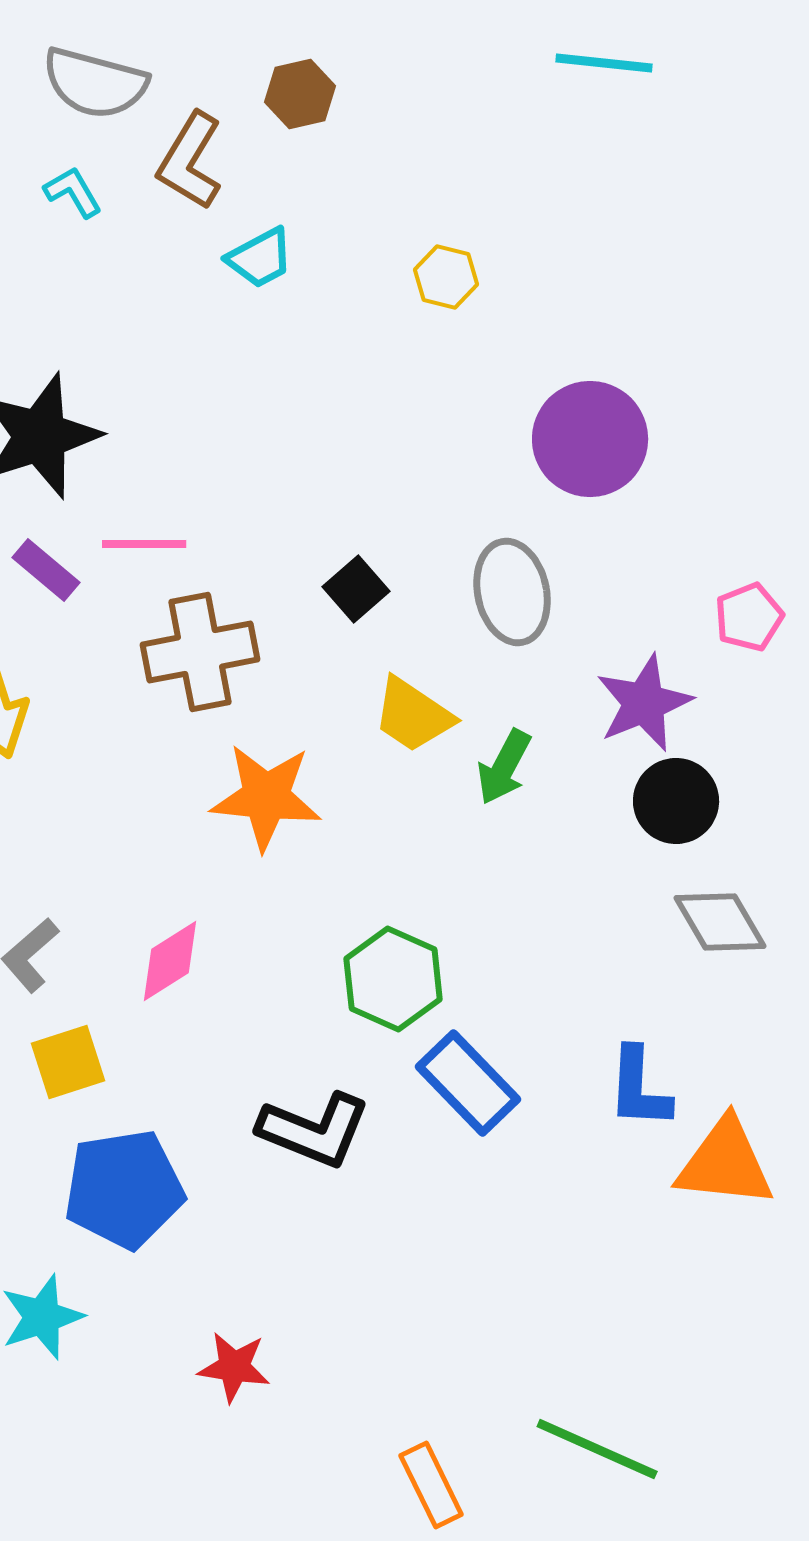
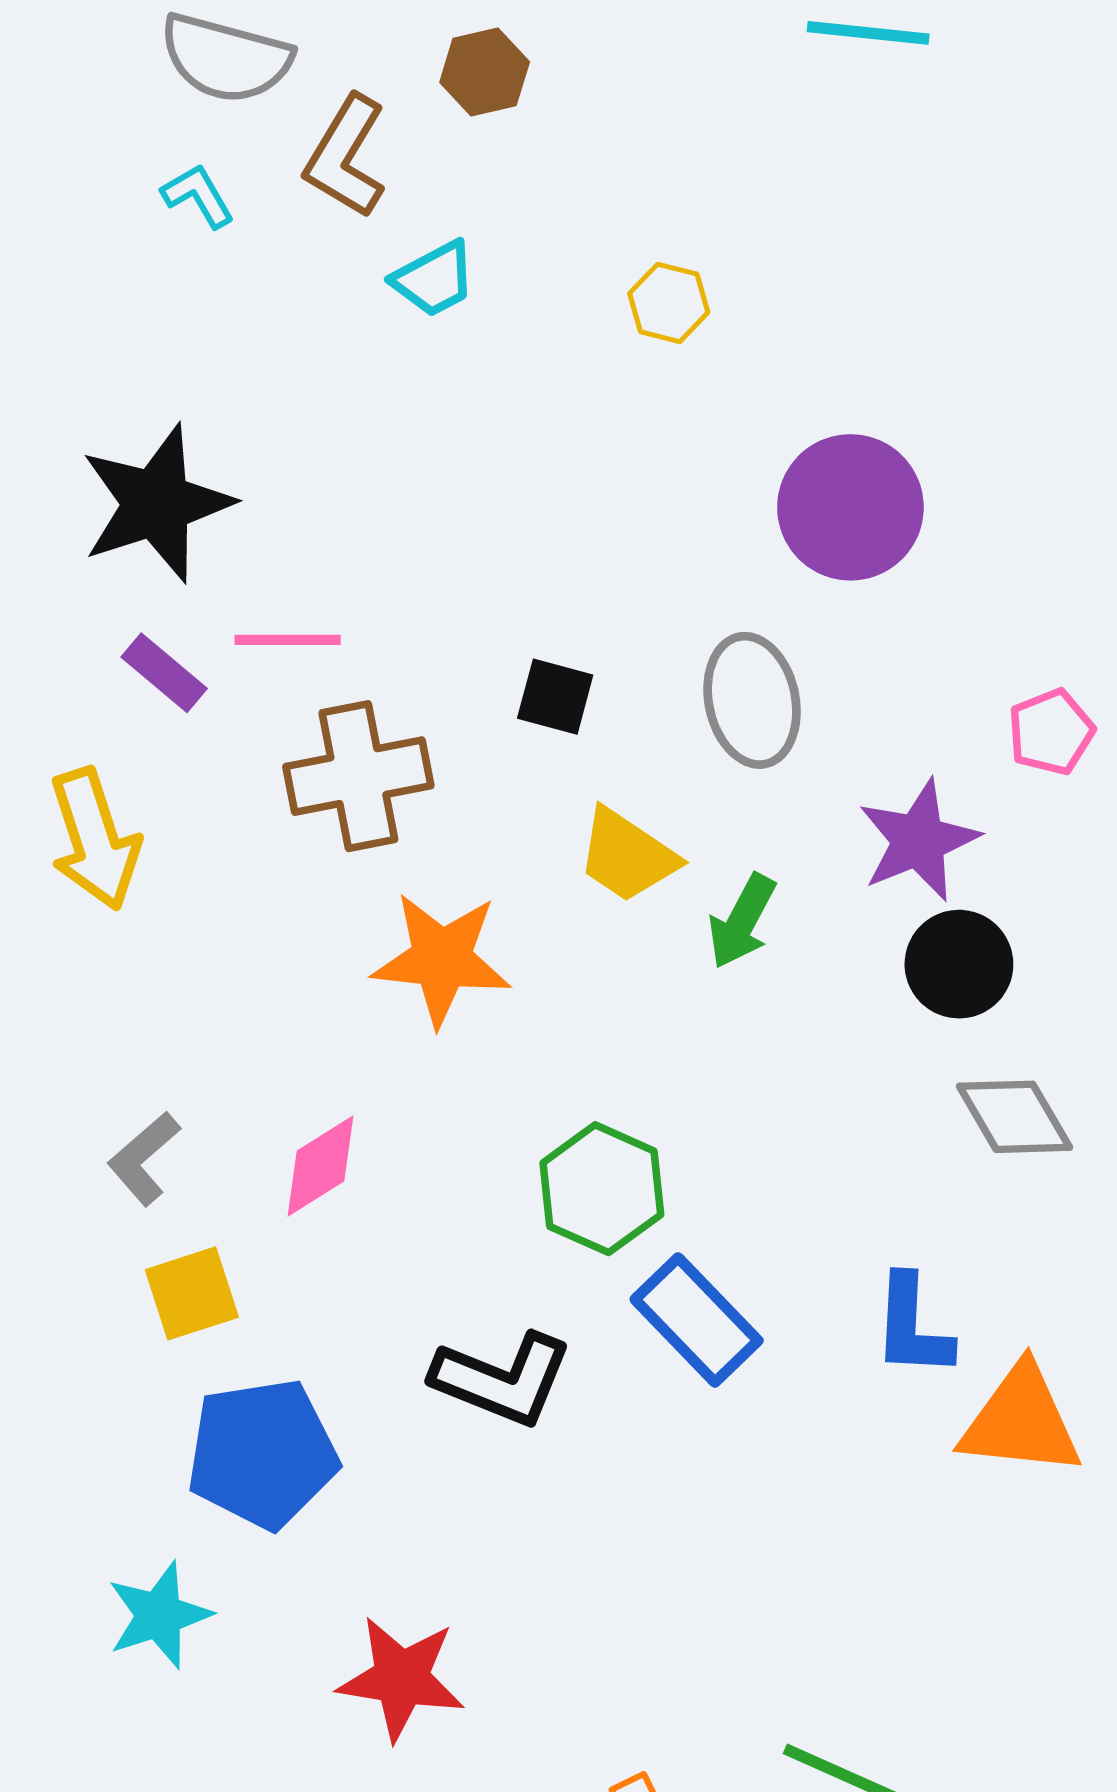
black square: (356, 589) -> (555, 697), turned -34
red star: (234, 1367) -> (401, 1678), size x1.4

